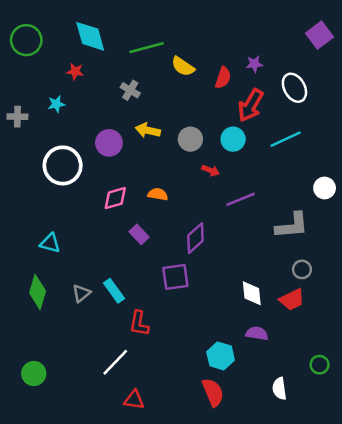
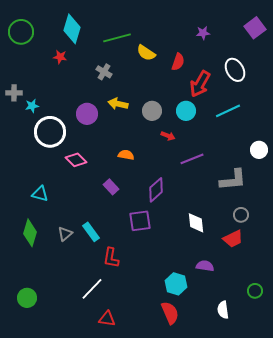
cyan diamond: (90, 36) -> (72, 29), turned 32
purple star: (254, 64) -> (203, 33), moved
cyan star: (56, 104) -> (32, 106), moved
pink diamond: (115, 198) -> (76, 160), moved, turned 60
white diamond: (252, 293) -> (196, 223), moved

